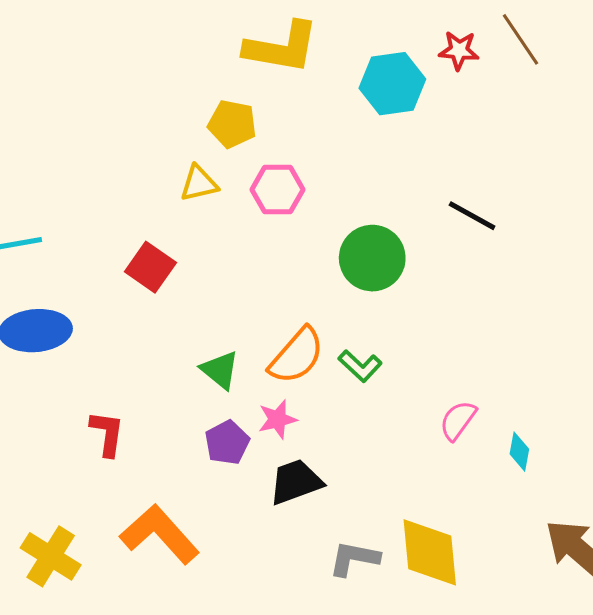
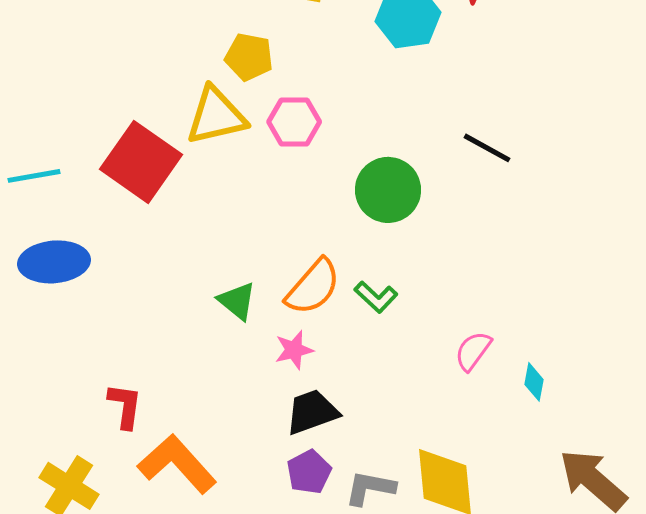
yellow triangle: (199, 183) -> (216, 116), size x1.6
red square: (150, 267) -> (141, 162), moved, size x1.6
red L-shape: (107, 433) -> (125, 406), moved
purple pentagon: (227, 443) -> (309, 472), moved

